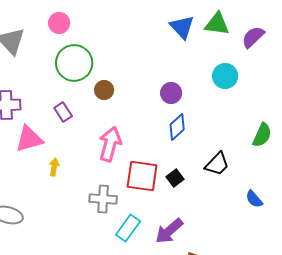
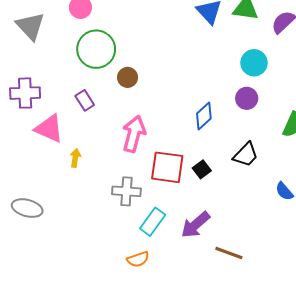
purple circle: (171, 93) -> (247, 98), moved
pink triangle: (29, 139) -> (49, 129), turned 40

